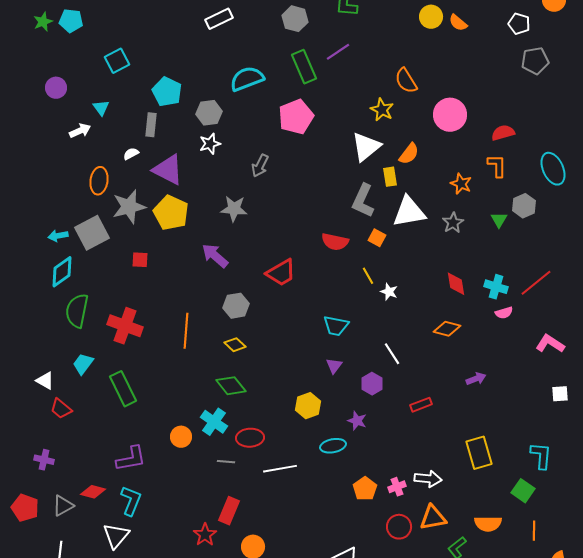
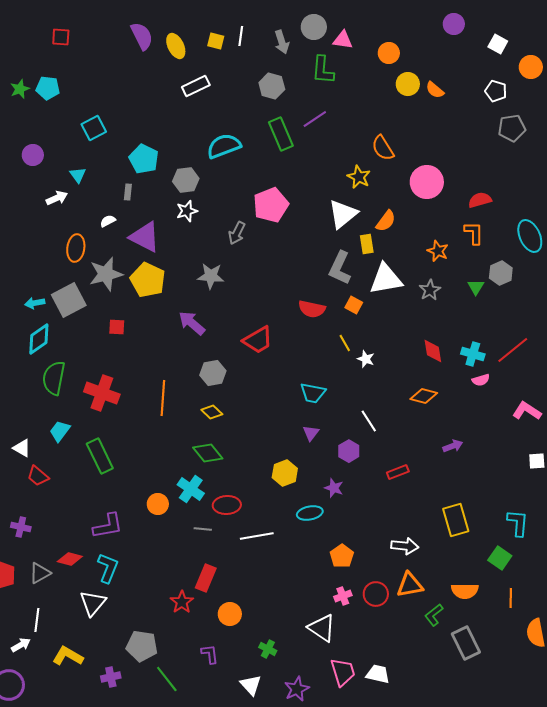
pink pentagon: (296, 117) -> (271, 205), moved
gray rectangle: (151, 125) -> (128, 192), size x0.7
pink cross: (397, 487) -> (343, 596), moved

